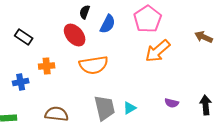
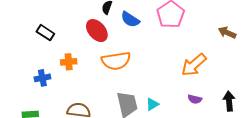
blue semicircle: (108, 24) -> (130, 19), turned 96
orange arrow: (158, 51) -> (194, 65), moved

